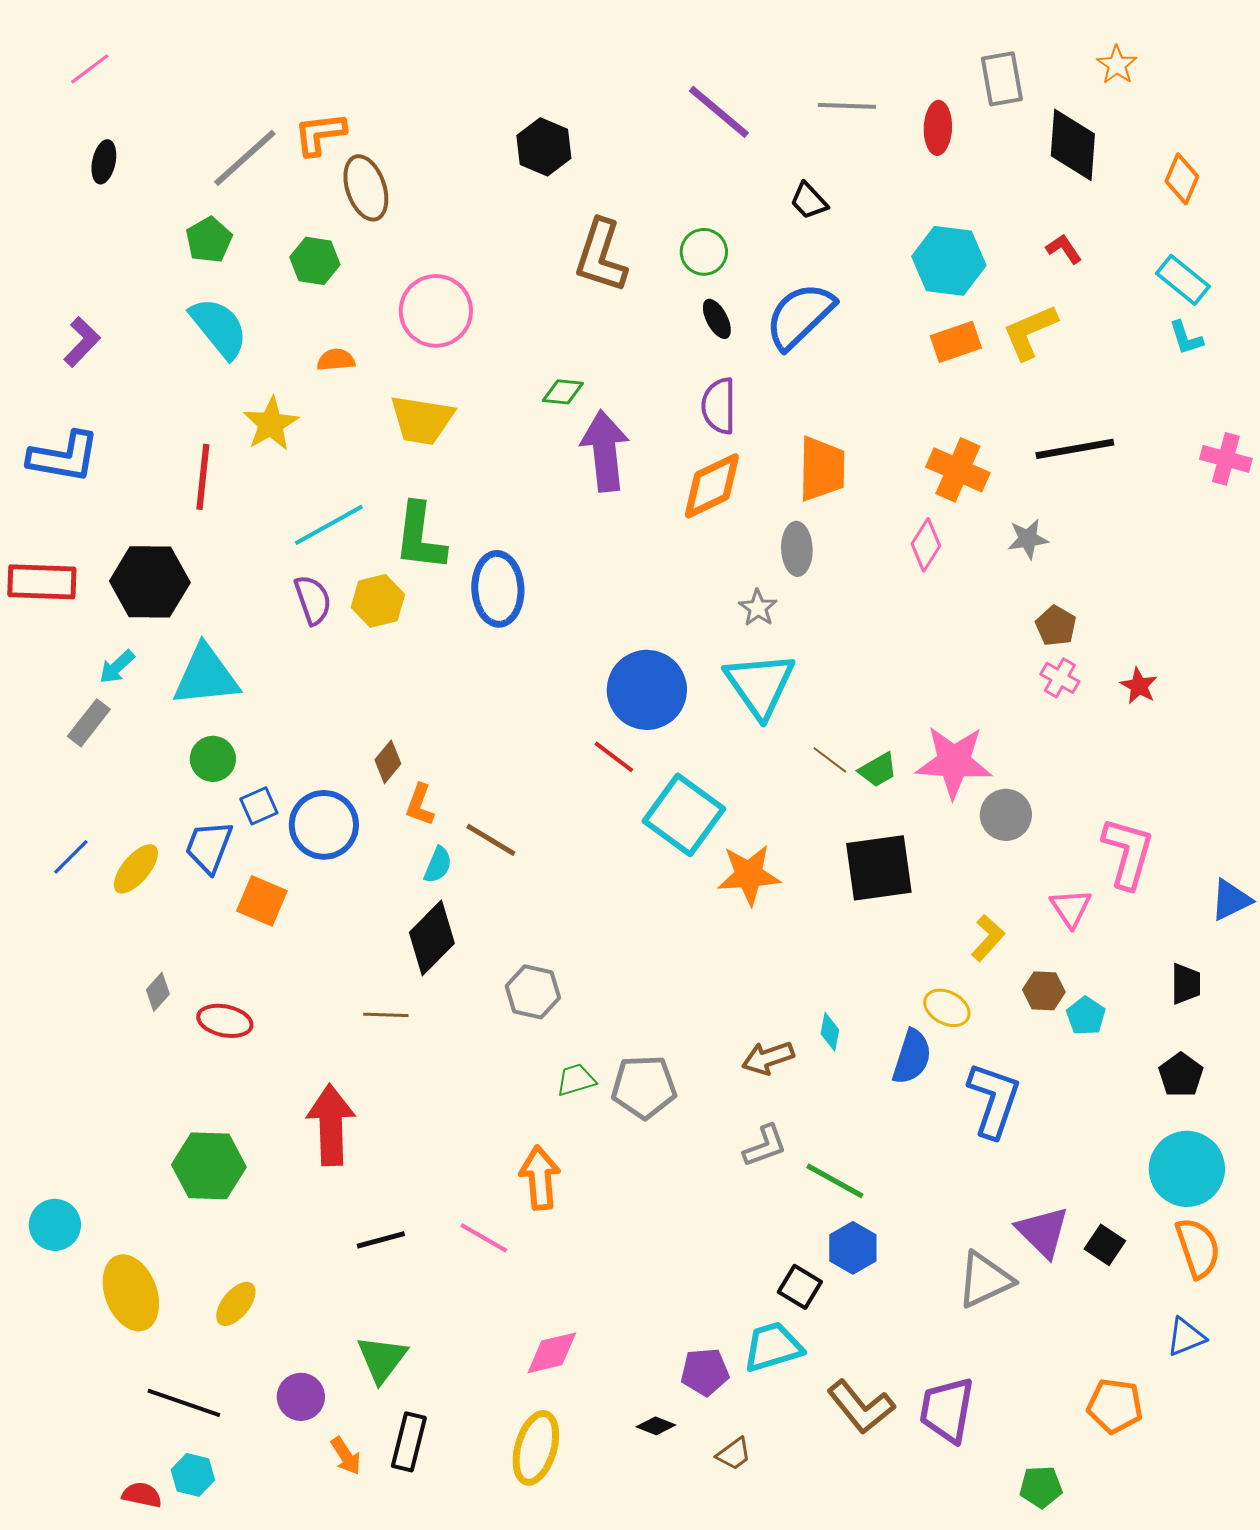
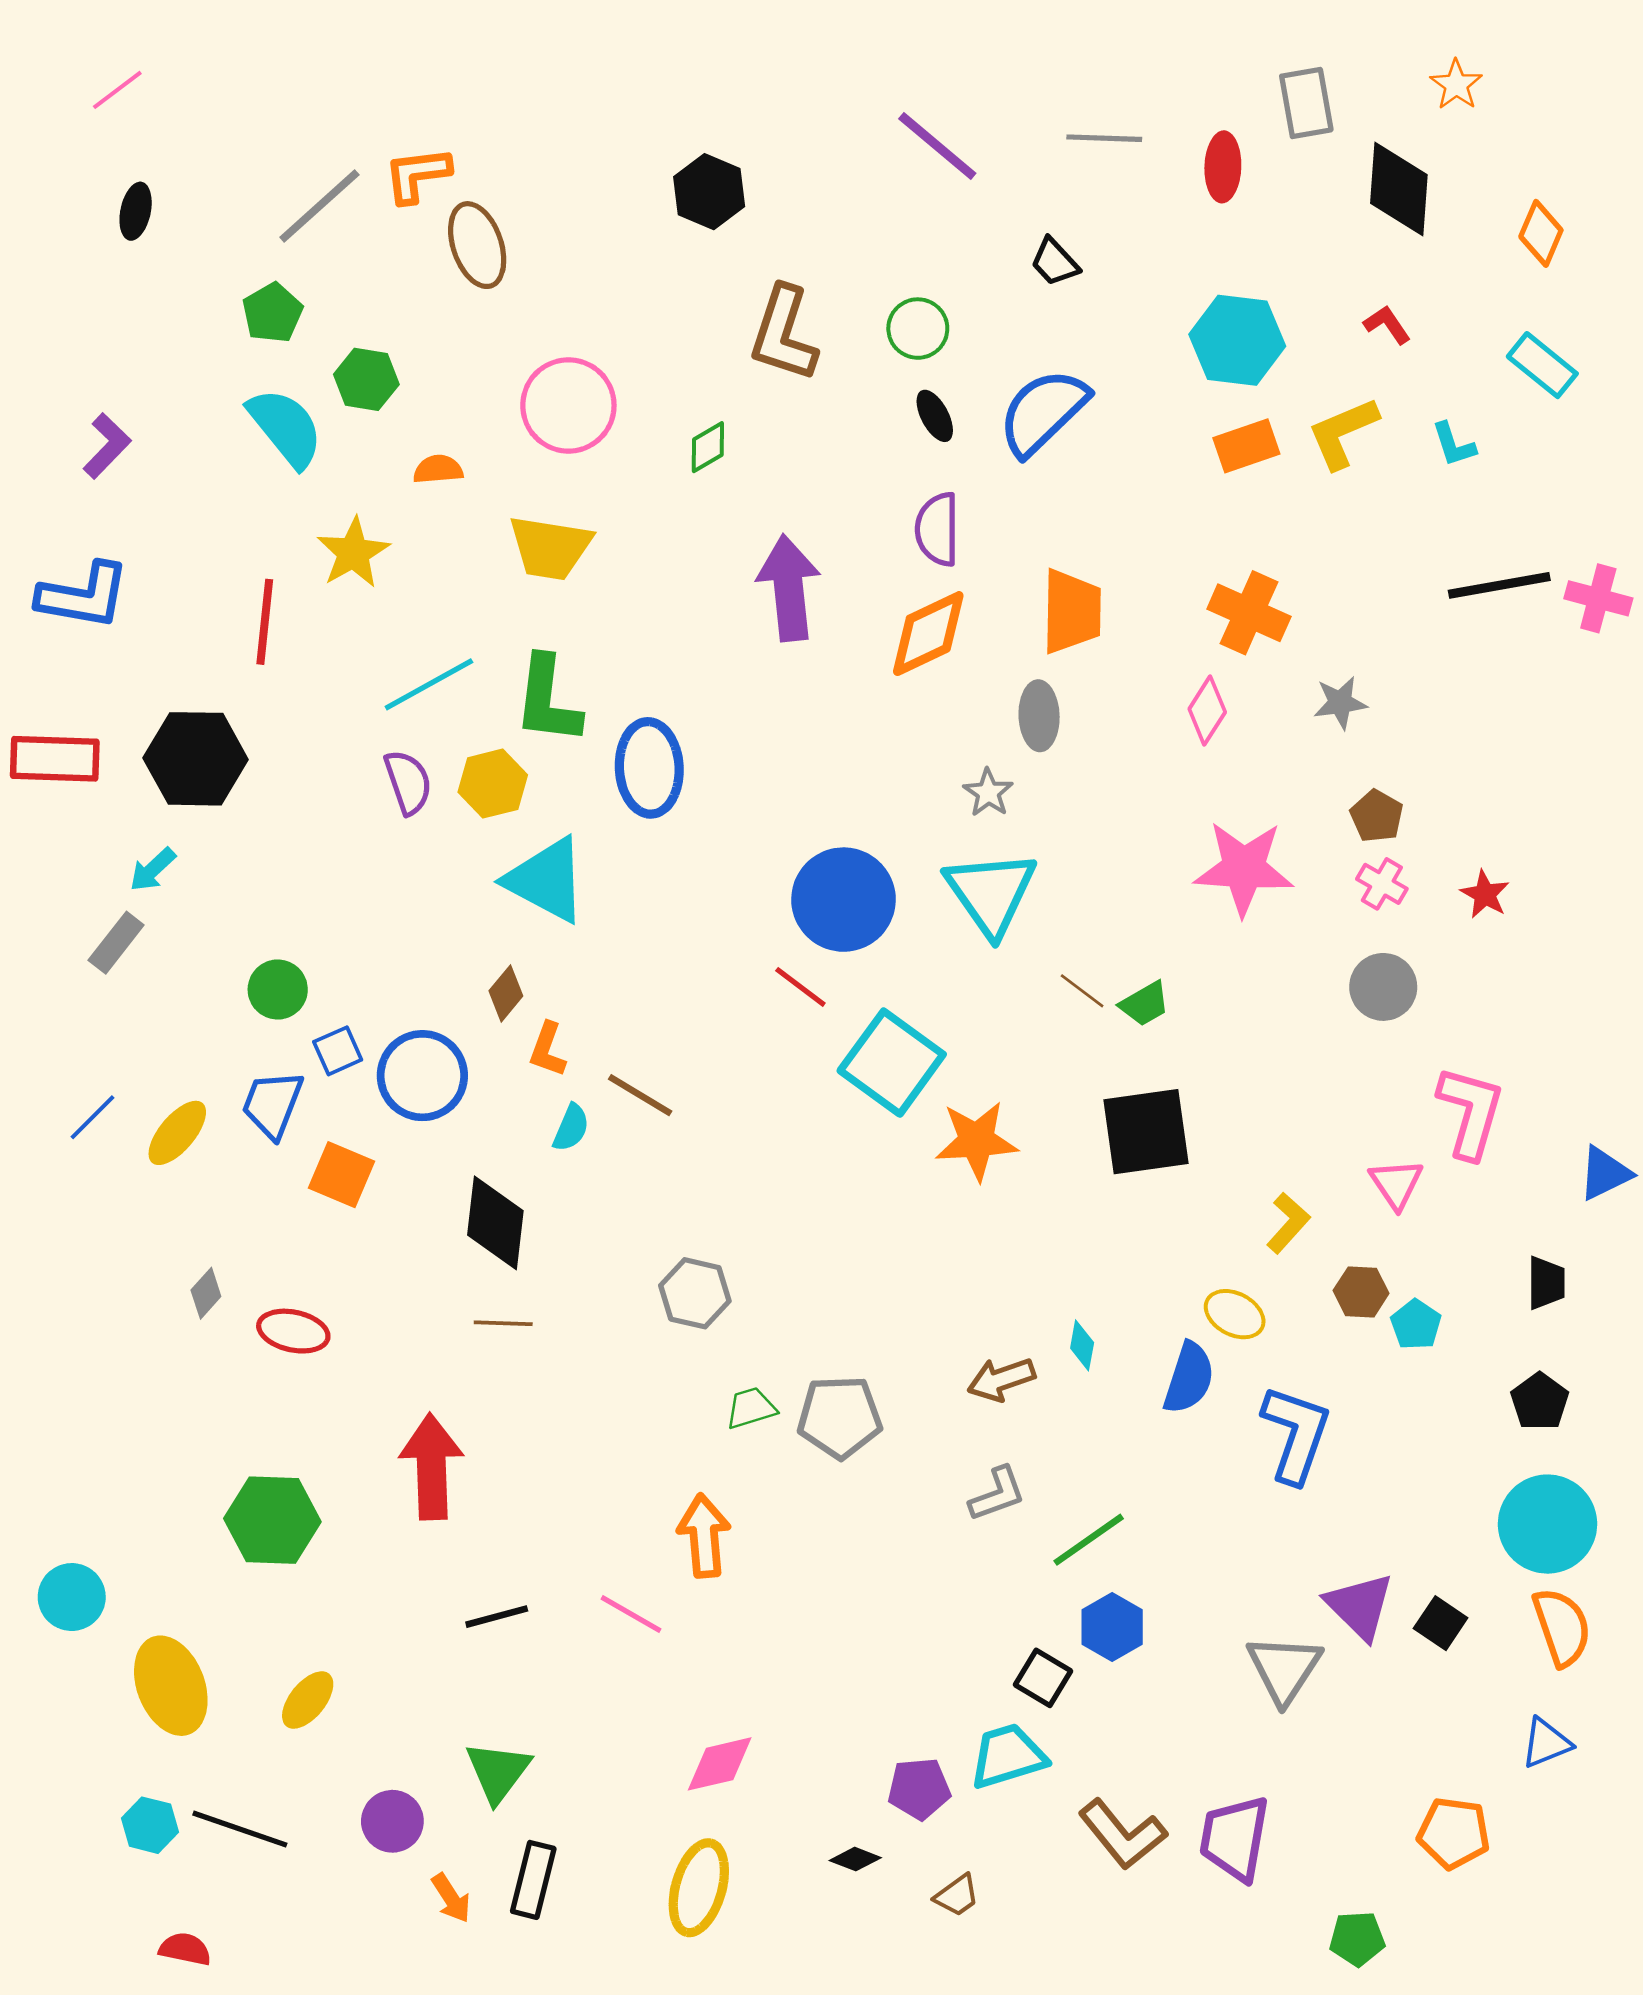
green hexagon: (315, 261) -> (366, 379), moved
cyan L-shape: (1186, 338) -> (1454, 445), moved
green diamond: (563, 392) -> (708, 447), moved, turned -36
black line: (1075, 449) -> (1499, 585), moved
cyan triangle: (206, 676) -> (546, 880), moved, turned 34
pink star: (954, 762) -> (1244, 868), moved
gray circle: (1006, 815) -> (1383, 987), moved
black diamond: (432, 938) -> (495, 1223), moved, turned -38
green line: (835, 1181) -> (1089, 1540), turned -64
gray triangle: (985, 1280) -> (1284, 1669), turned -32
cyan hexagon: (193, 1475) -> (150, 1825), moved

